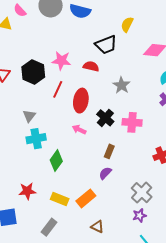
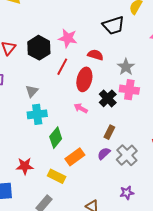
red semicircle: (91, 66) -> (95, 55), moved
pink cross: (132, 122) -> (129, 90), moved
gray cross: (142, 193) -> (127, 155), moved
orange rectangle: (86, 198) -> (75, 157), moved
purple star: (139, 215) -> (127, 193), moved

